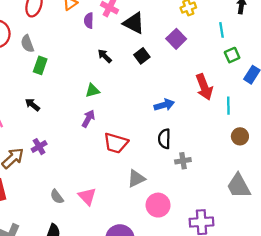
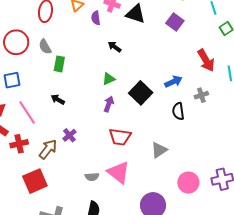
black square: (142, 56) -> (141, 93), moved, size x1.6
red trapezoid: (116, 143) -> (120, 137), moved
gray cross: (183, 161) -> (201, 95), moved
pink triangle: (87, 196) -> (119, 172), size x1.4
gray semicircle: (57, 197) -> (92, 177), turned -48
pink circle: (158, 205) -> (188, 183), moved

